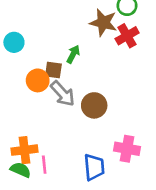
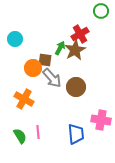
brown star: (103, 23) -> (75, 50), moved, turned 30
red cross: (127, 36) -> (80, 34), moved
orange cross: (24, 150) -> (24, 99), moved, turned 36
green semicircle: (21, 170) -> (20, 136), turned 35

